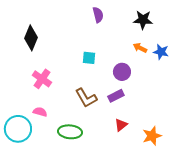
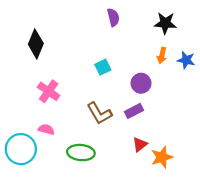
orange arrow: (140, 48) -> (162, 55), turned -104
cyan square: (89, 58) -> (103, 67), turned -32
orange star: (152, 136) -> (162, 157), moved

